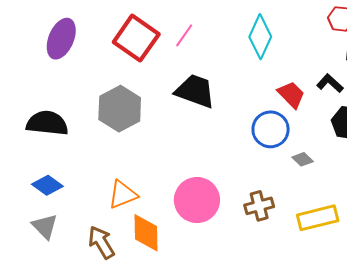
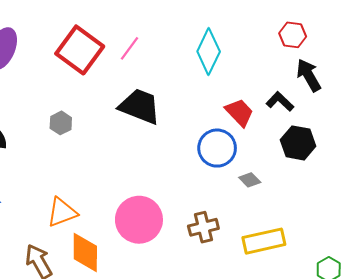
gray hexagon: (120, 109) -> (61, 123), size x0.5

